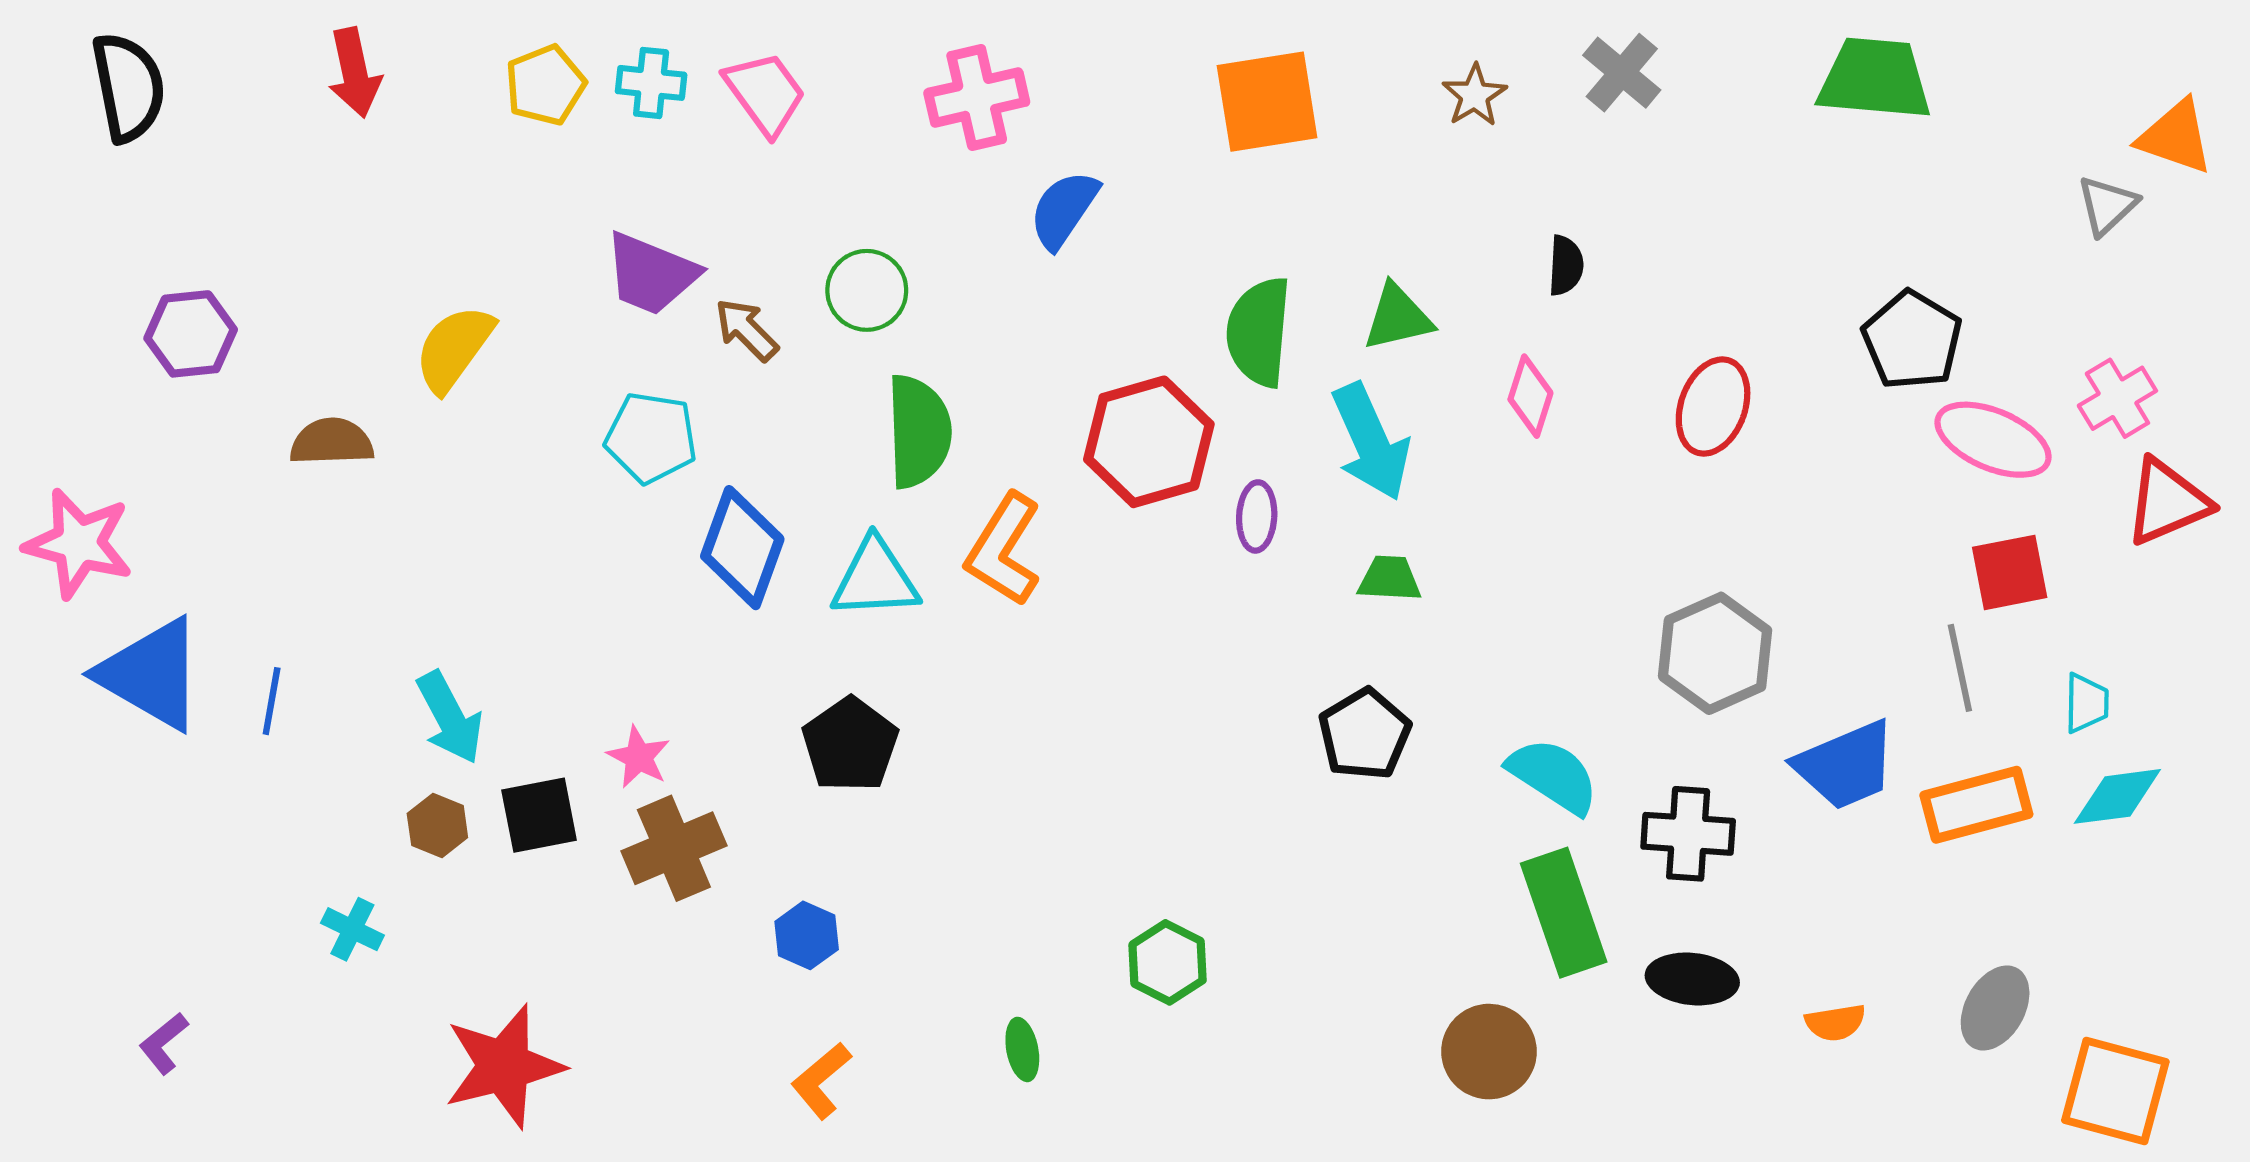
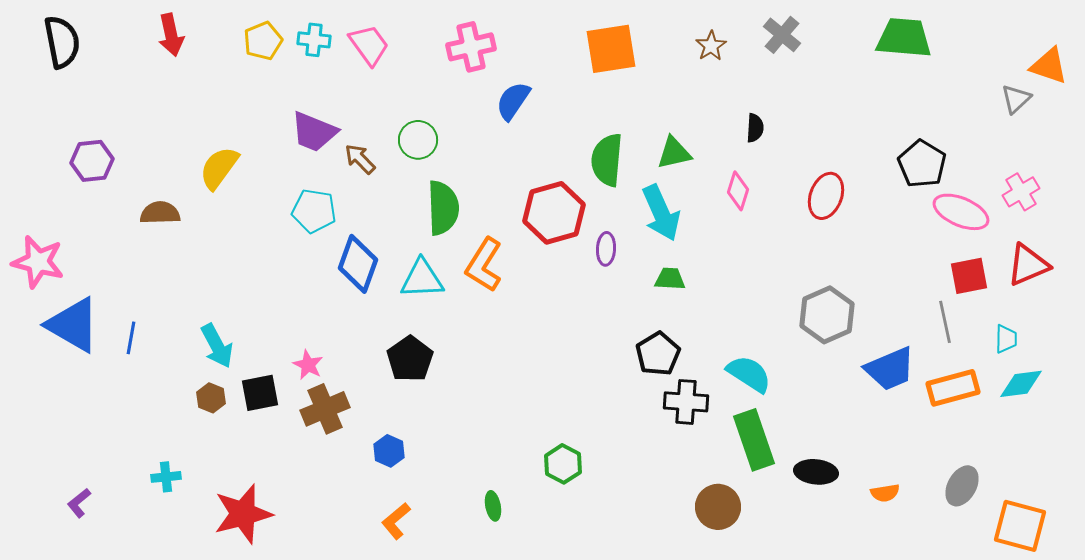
red triangle: (2167, 502) -> (1028, 265), moved
black cross: (1688, 834) -> (686, 402), moved
cyan cross: (352, 929) -> (166, 477), moved, turned -32

